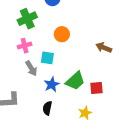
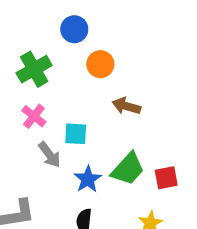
orange circle: (62, 34) -> (100, 64), moved
pink cross: (25, 46) -> (34, 116), turned -32
brown arrow: (104, 48) -> (126, 106), moved

